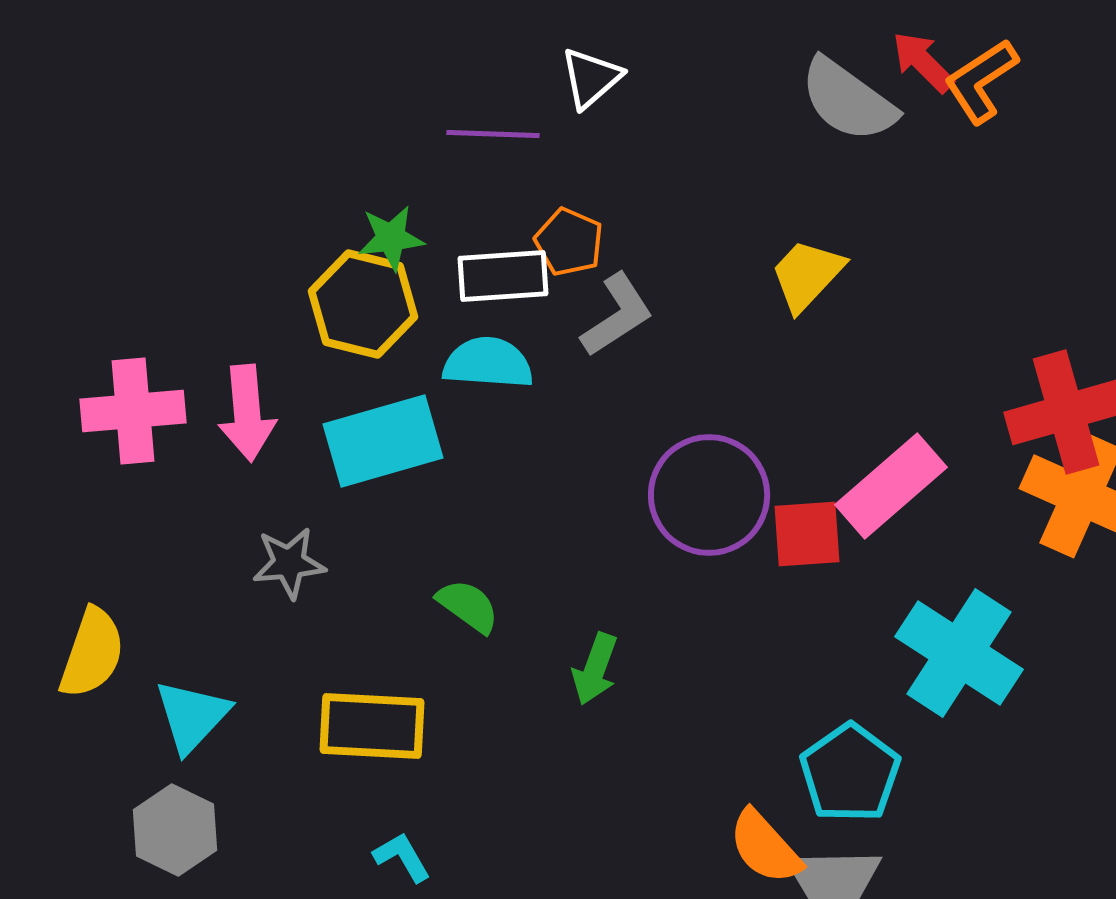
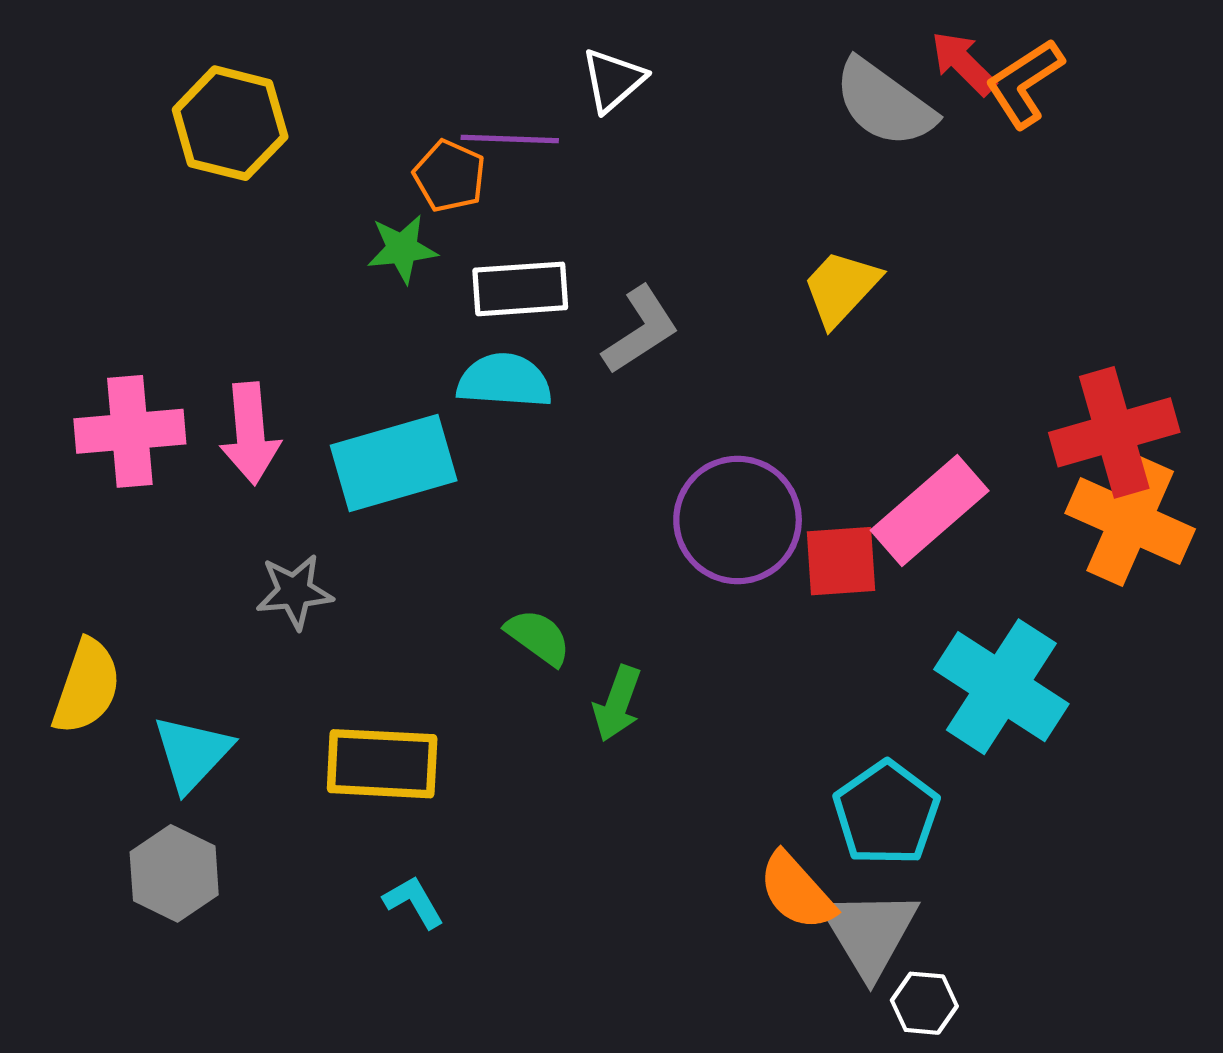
orange pentagon: (569, 242) -> (450, 176), moved
yellow hexagon: (363, 304) -> (230, 123), moved
green semicircle: (468, 606) -> (538, 637), moved

